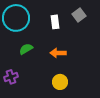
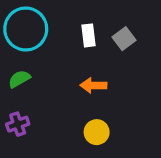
gray square: (79, 15) -> (124, 39), moved
green semicircle: (26, 49) -> (19, 79), moved

